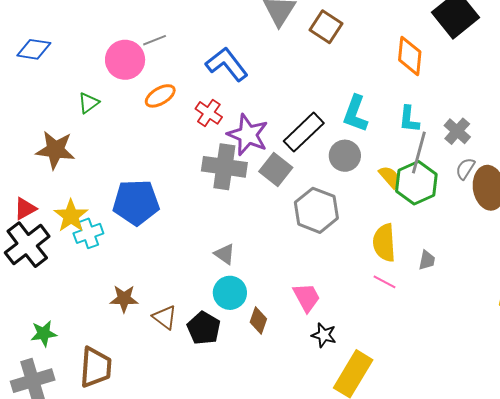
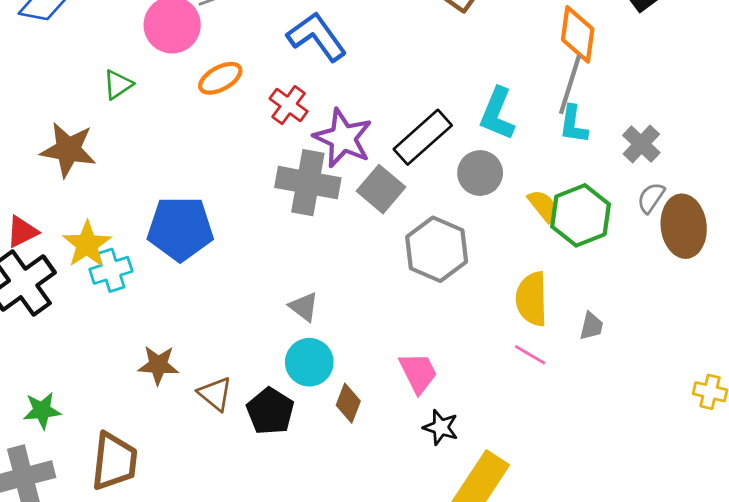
gray line: (419, 152) -> (570, 85), moved

